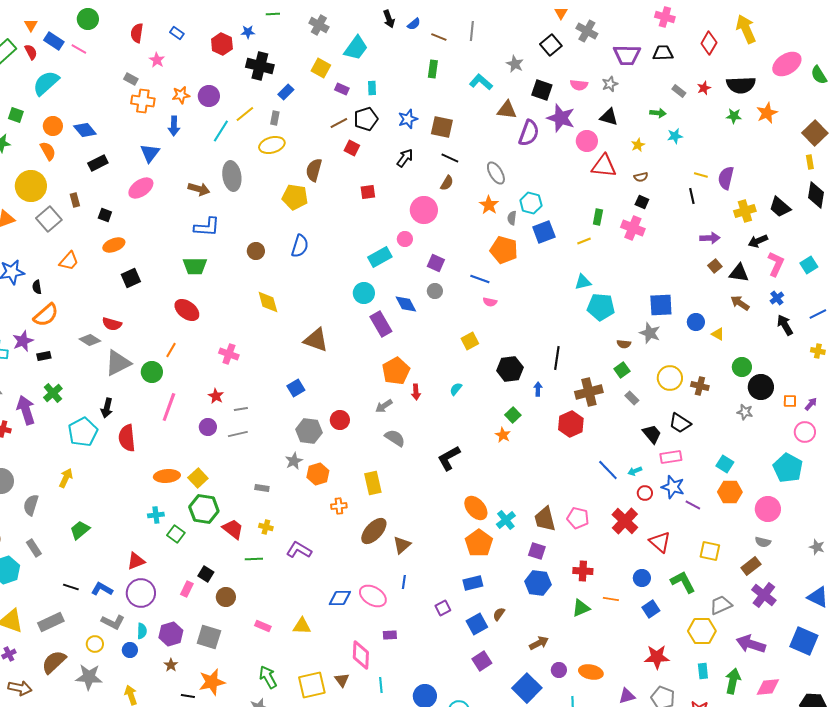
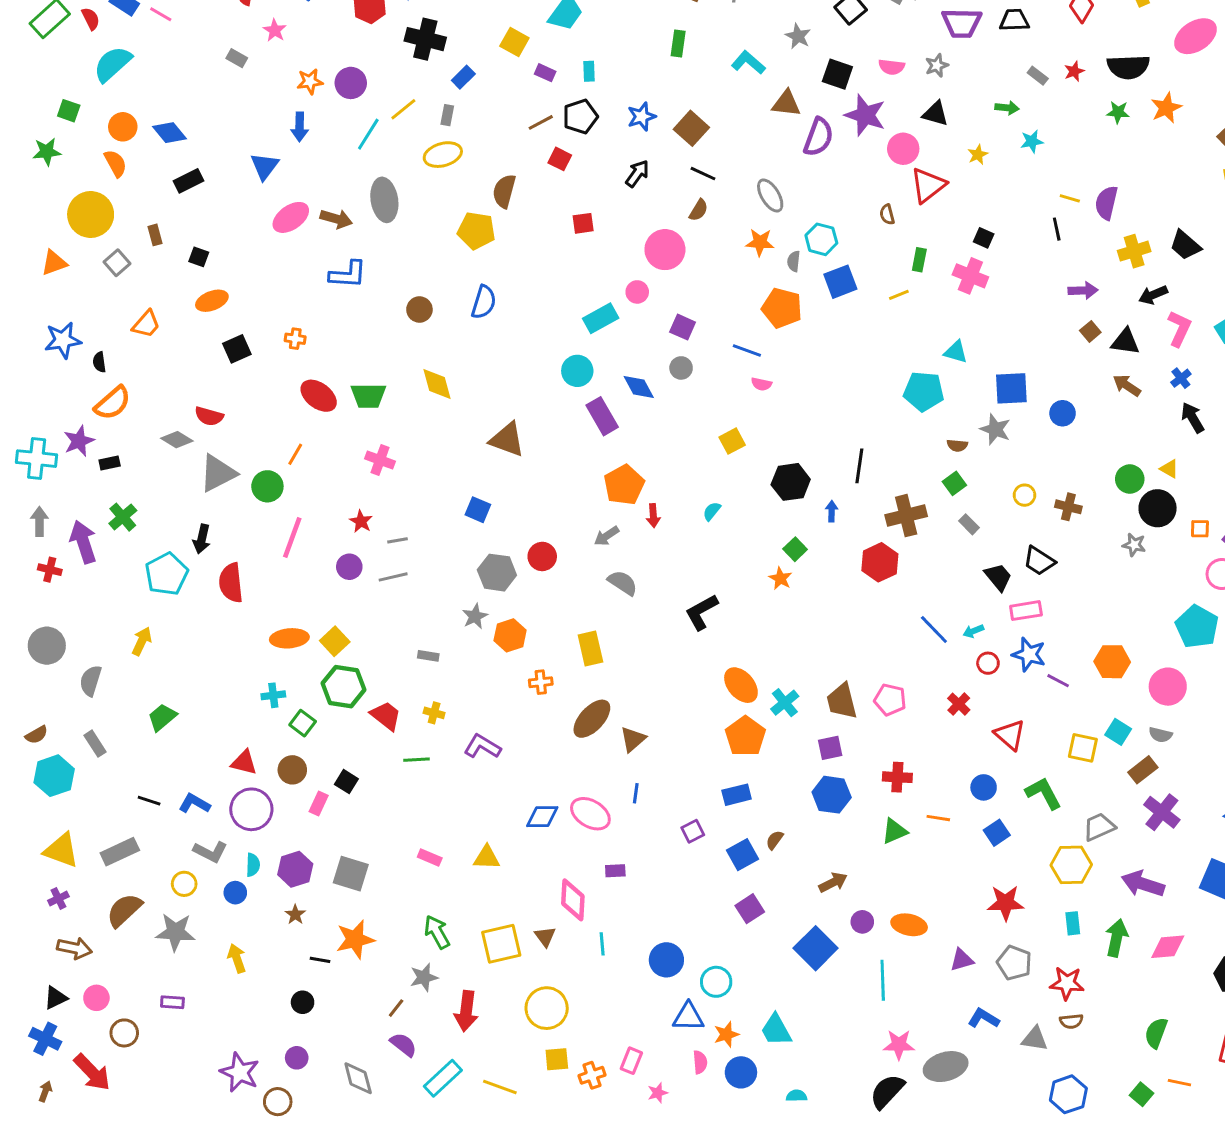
orange cross: (143, 101) -> (295, 339), moved, size x0.6
brown square: (442, 127) -> (691, 128), turned 30
red triangle: (604, 166) -> (928, 185), turned -44
brown semicircle: (641, 177) -> (887, 214), moved, turned 88
pink ellipse: (141, 188) -> (291, 217), moved
orange star: (489, 205) -> (760, 242), turned -30
gray square: (49, 219) -> (117, 263), size x0.7
green trapezoid: (195, 266) -> (368, 396), moved
cyan triangle: (583, 282) -> (956, 352), moved, turned 30
yellow triangle: (718, 334) -> (1169, 469), moved
yellow circle: (670, 378) -> (1025, 495), size x0.6
blue square: (296, 388) -> (478, 510), turned -36
cyan square: (725, 464) -> (1118, 732), moved
red cross: (625, 521) -> (959, 704), size x0.6
purple square: (537, 551) -> (830, 748), turned -30
red triangle: (136, 561) -> (244, 763), turned 36
brown circle: (226, 597) -> (292, 770), moved

